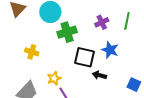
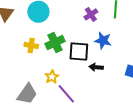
green cross: (67, 32) -> (55, 42), moved
yellow cross: (32, 52) -> (31, 45), moved

